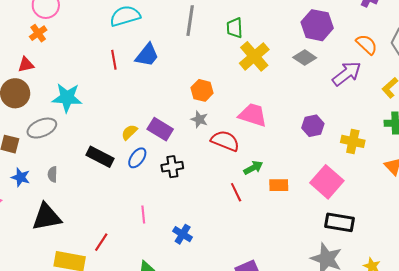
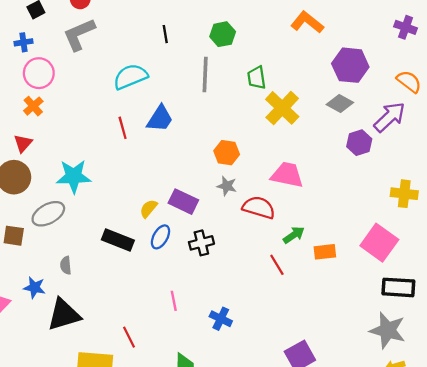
red triangle: (26, 65) -> (23, 143), turned -30
purple hexagon: (313, 126) -> (359, 143), moved
blue star: (21, 177) -> (34, 287), moved
red line: (101, 242) -> (129, 337), turned -54

